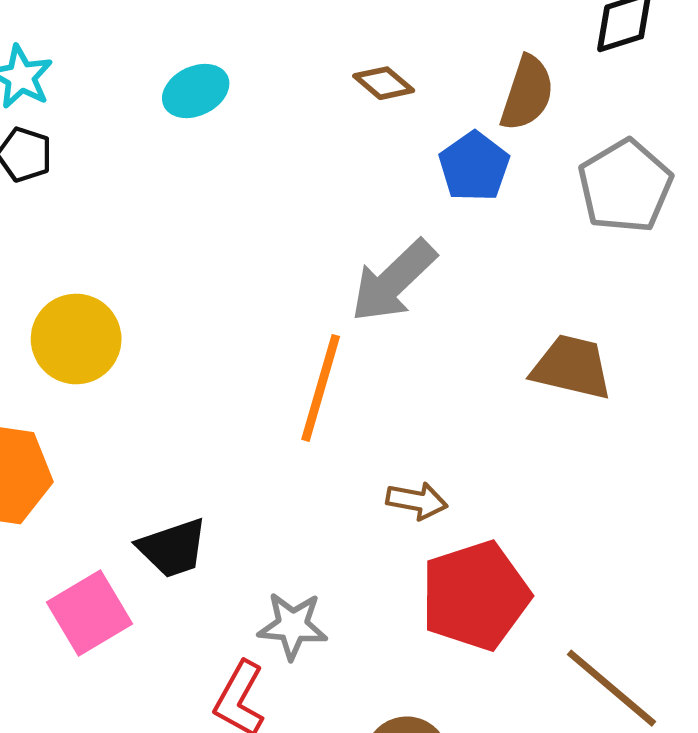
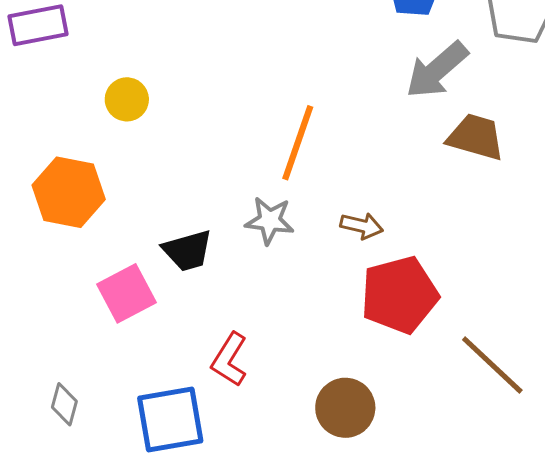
gray arrow: (393, 281) -> (437, 70), moved
yellow circle: (76, 339) -> (127, 99), size x0.7
gray star: (293, 626) -> (270, 221), moved

